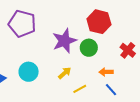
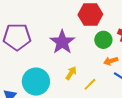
green circle: (89, 48) -> (103, 40), moved
cyan circle: (29, 72) -> (36, 82), size x1.4

